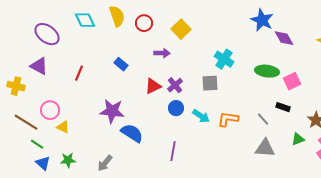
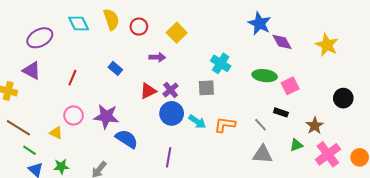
purple ellipse: (47, 34) -> (40, 38), turned -65
blue circle: (176, 108) -> (172, 113), size x1.5
pink circle: (50, 110) -> (74, 115), moved

